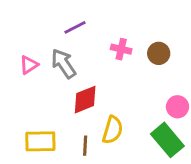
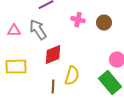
pink triangle: (29, 65) -> (14, 31), turned 32
yellow rectangle: (40, 141) -> (16, 67), moved

